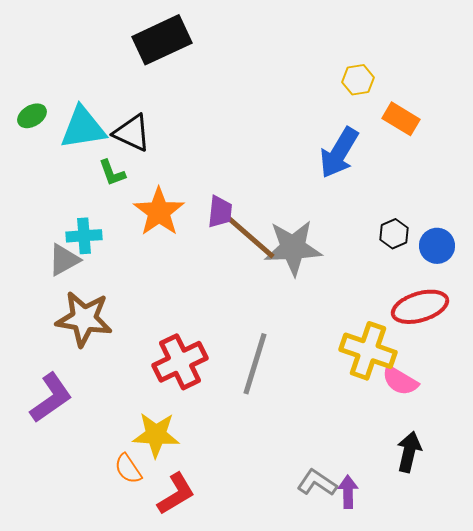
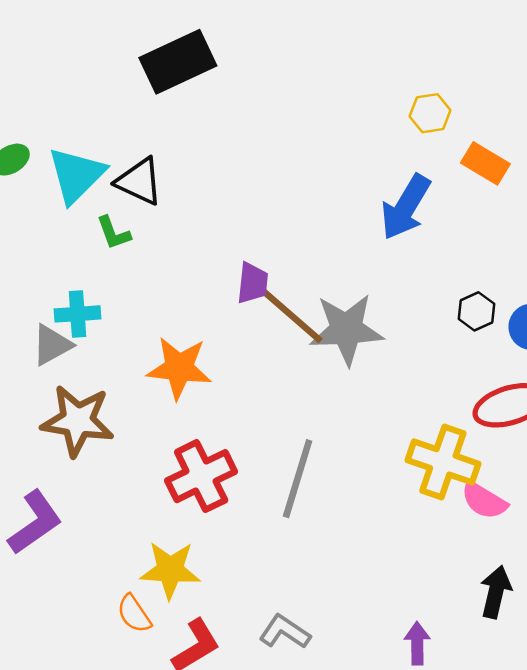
cyan triangle: (83, 128) -> (76, 175), turned -36
orange star: (159, 212) -> (179, 368), moved, turned -30
gray L-shape: (317, 483) -> (285, 632), moved

